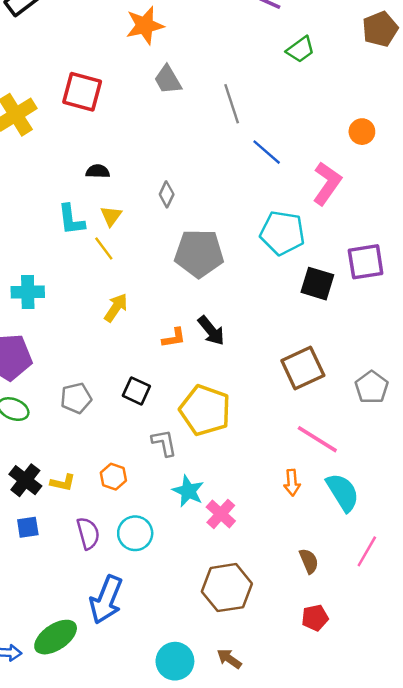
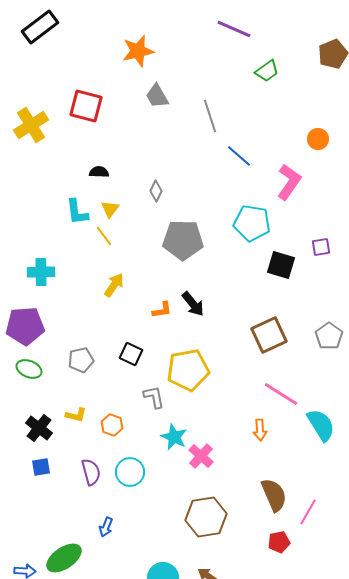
purple square: (366, 262) -> (321, 247), size x0.6
gray pentagon: (372, 387) -> (329, 336), moved
yellow pentagon: (205, 410) -> (188, 370), turned -30
yellow L-shape: (63, 483) -> (76, 415), moved
cyan semicircle: (343, 492) -> (321, 425), moved
pink line: (367, 551) -> (308, 512), moved
brown semicircle: (309, 561) -> (274, 495), size x1.6
blue arrow: (106, 600) -> (106, 527), size x0.5

